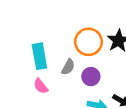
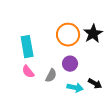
gray semicircle: (68, 67) -> (51, 76), moved

